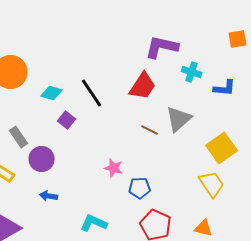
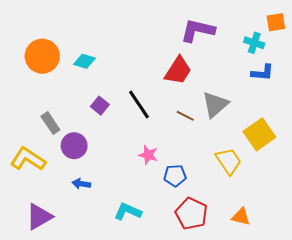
cyan cross: (192, 72) -> (254, 43), moved
cyan diamond: (52, 93) -> (84, 61), moved
black line: (92, 93) -> (139, 105), moved
yellow trapezoid: (212, 184) -> (229, 161), moved

